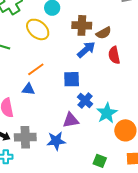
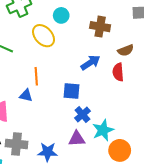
brown cross: (82, 25) -> (100, 27), moved
brown semicircle: (104, 33) -> (126, 50), moved
orange line: (36, 69) -> (36, 76), turned -66
purple triangle: (71, 120) -> (77, 139), moved

